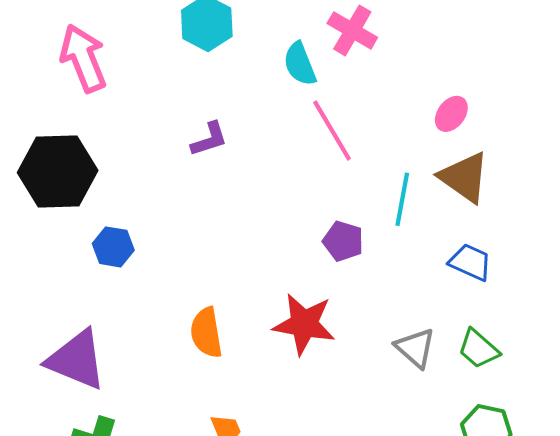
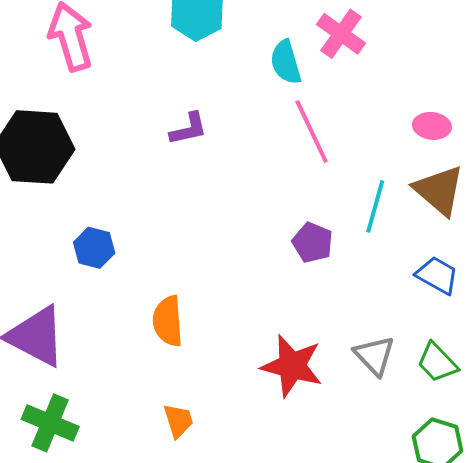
pink ellipse: (451, 114) -> (432, 126), turned 54
blue hexagon: (113, 247) -> (94, 248), moved
red star: (304, 324) -> (292, 366), moved

